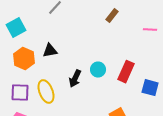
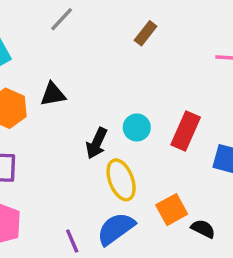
brown rectangle: (112, 16) -> (146, 33), moved
yellow ellipse: (46, 92) -> (121, 180), moved

